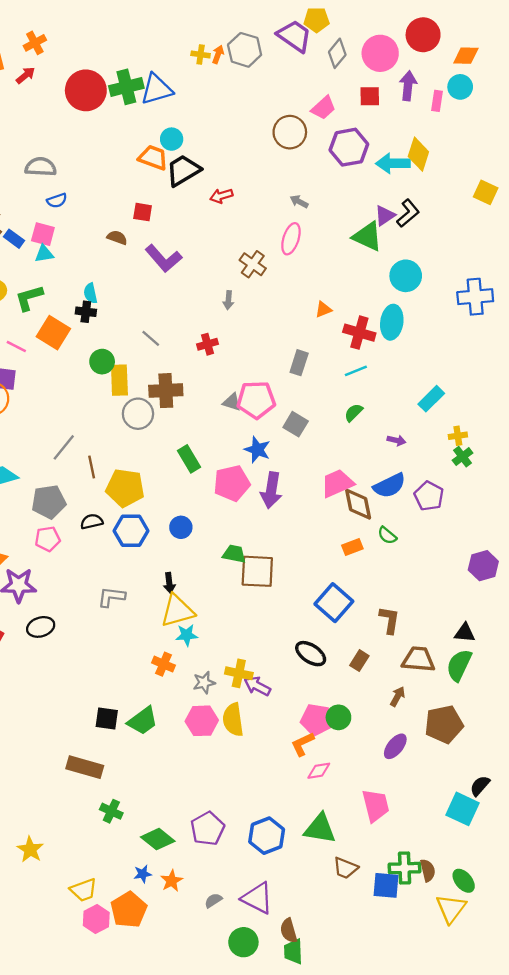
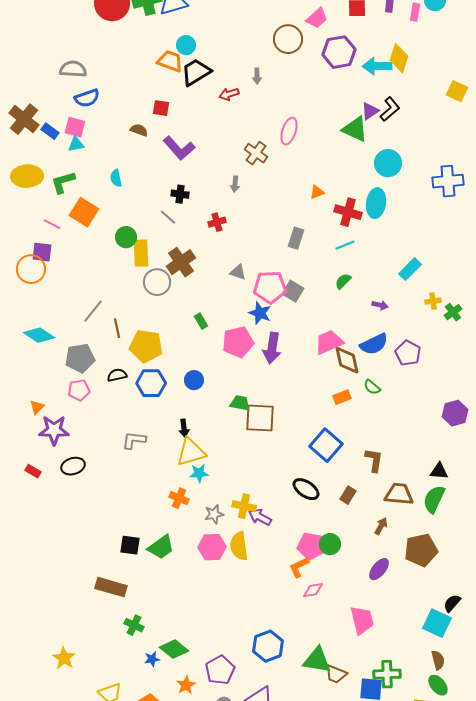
blue semicircle: (57, 200) -> (87, 98), size x1.4
gray arrow: (299, 202) -> (257, 76), moved, turned -119
black cross: (86, 312) -> (180, 194), moved
brown cross: (166, 391) -> (181, 262), turned -32
pink pentagon: (256, 400) -> (270, 287), moved
green cross: (462, 457) -> (453, 312), moved
green rectangle: (189, 459) -> (201, 321), size x0.7
purple pentagon: (208, 829) -> (220, 670), moved
green triangle: (320, 829) -> (317, 660), moved
brown semicircle: (428, 870) -> (438, 660), moved
blue star: (143, 874) -> (152, 659), moved

